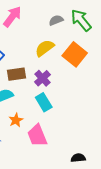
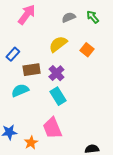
green arrow: (81, 20) -> (93, 17), size x0.6
orange square: (75, 54) -> (87, 50), size x0.6
orange star: (16, 120) -> (31, 143), moved

